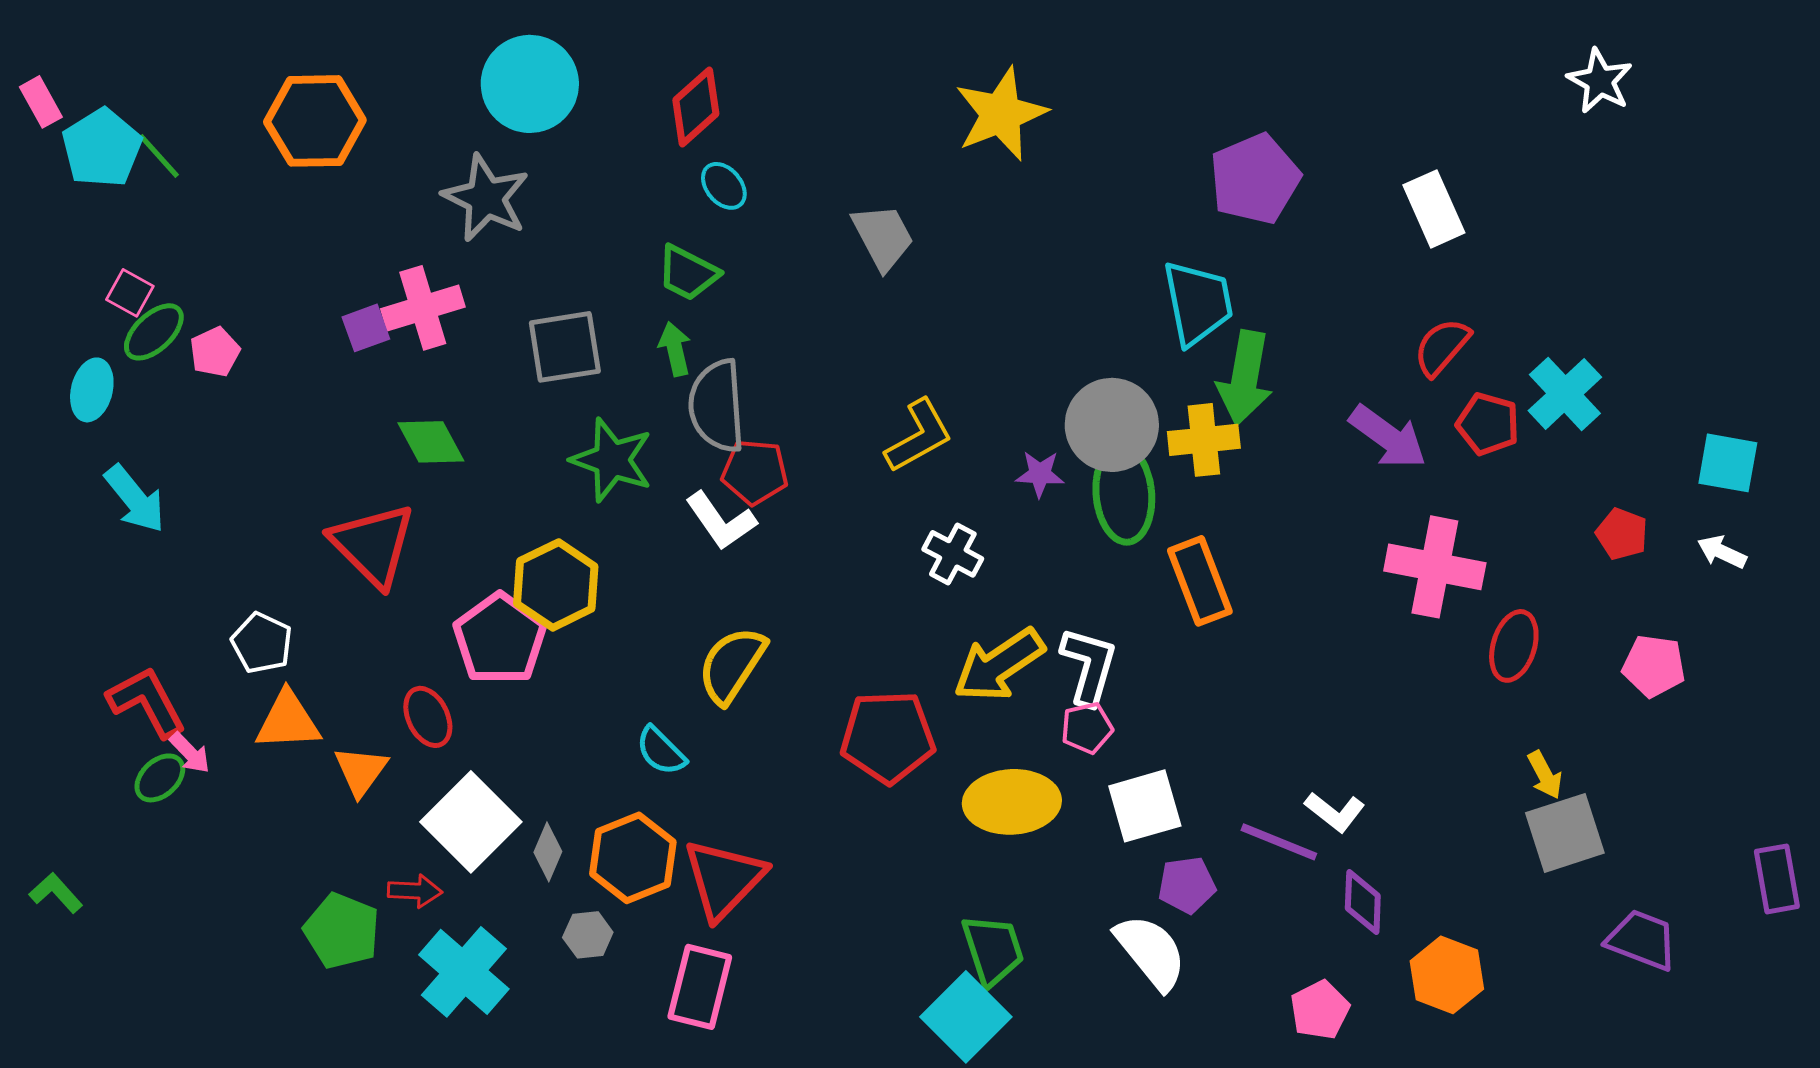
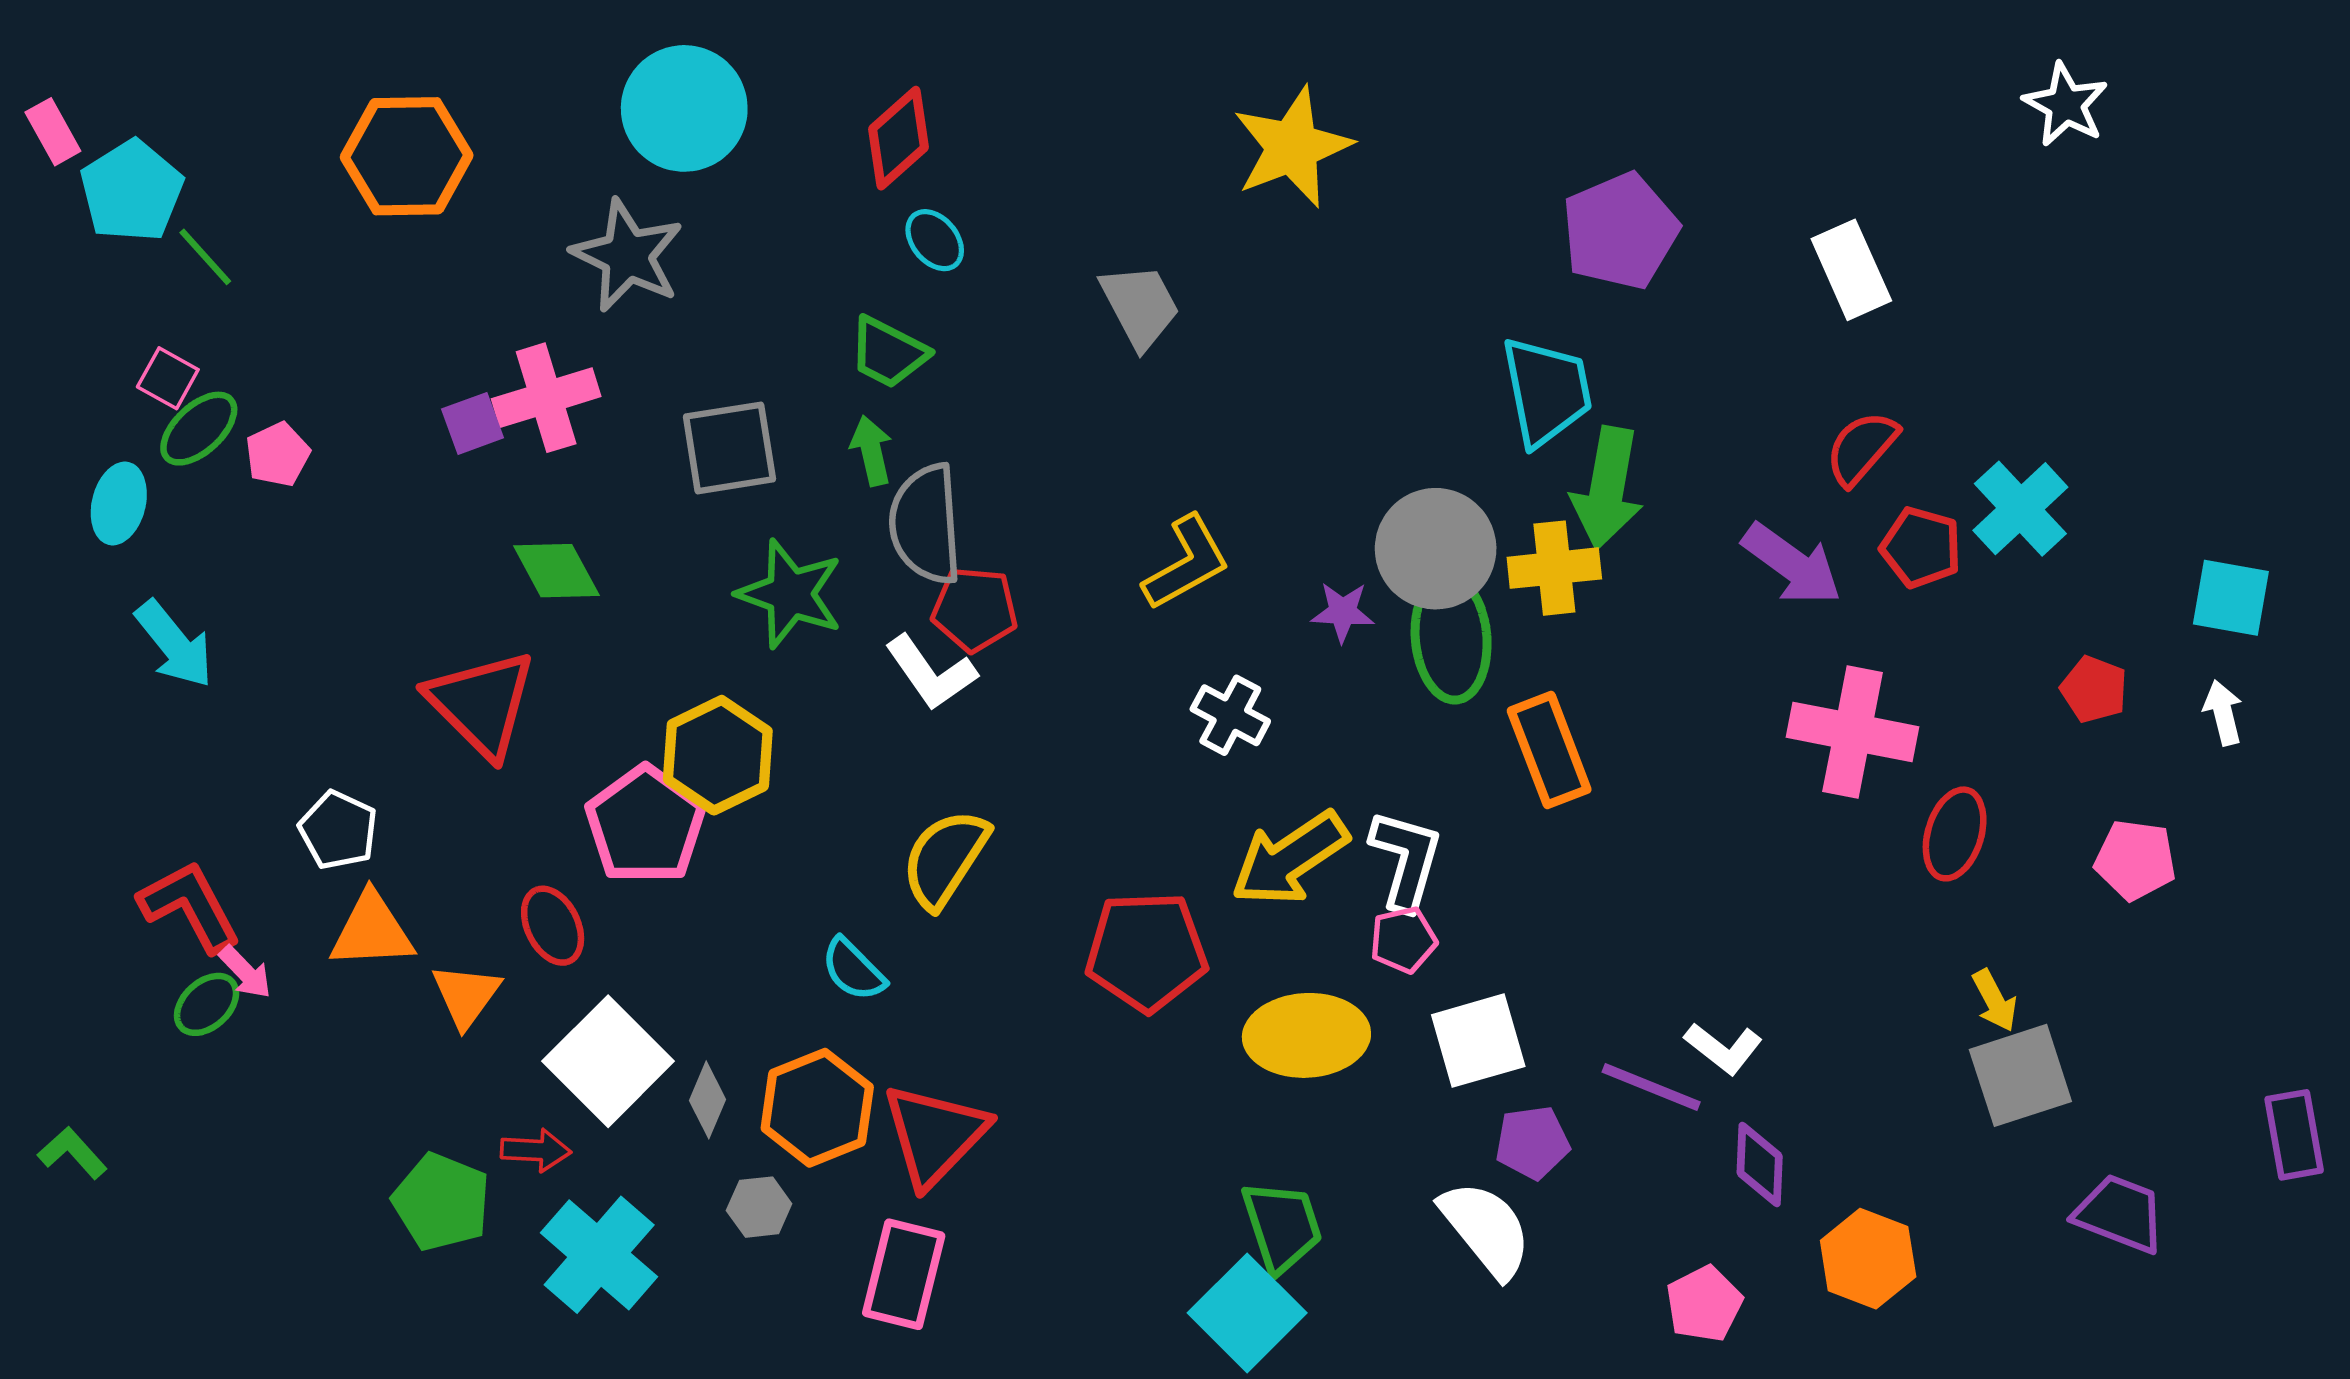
green line: (159, 156) -> (205, 257), moved
white arrow: (1722, 552) -> (2223, 713), turned 51

